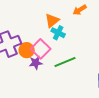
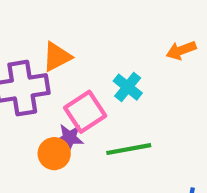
orange triangle: (52, 21) -> (57, 57), moved
orange circle: (27, 50) -> (54, 154), moved

